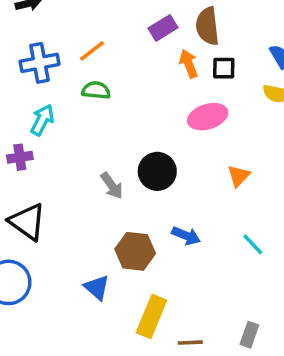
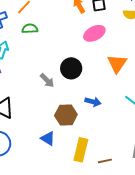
orange triangle: (239, 176) -> (117, 64), size x1.5

